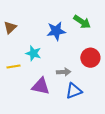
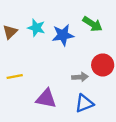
cyan star: (33, 53) -> (36, 28), moved
gray arrow: (64, 72) -> (80, 77), moved

